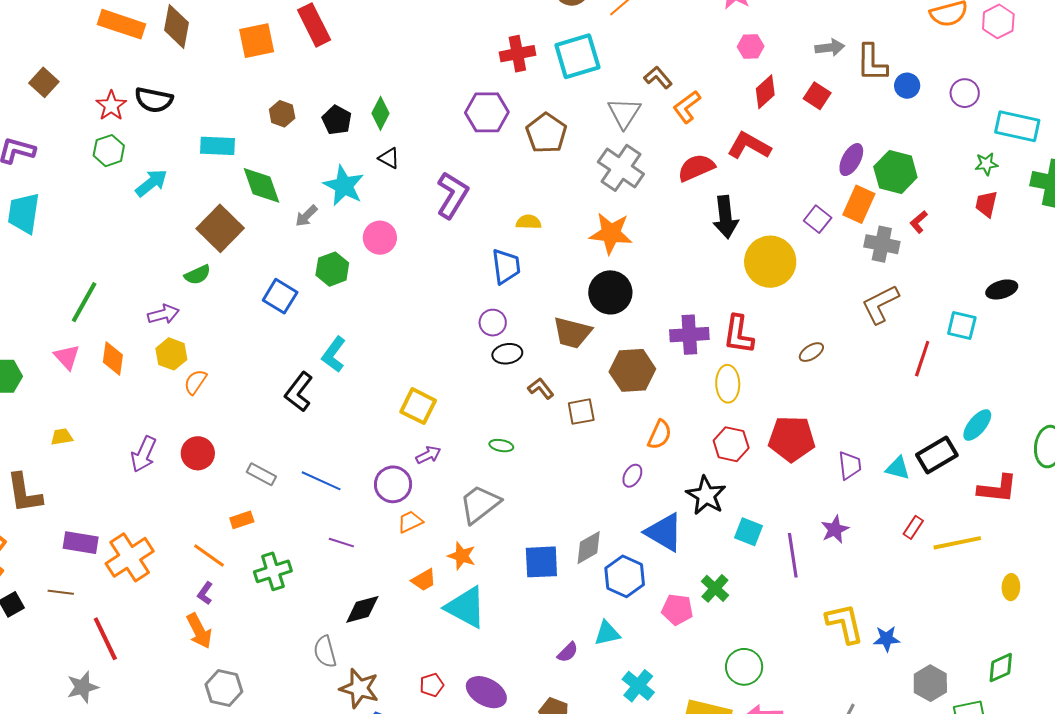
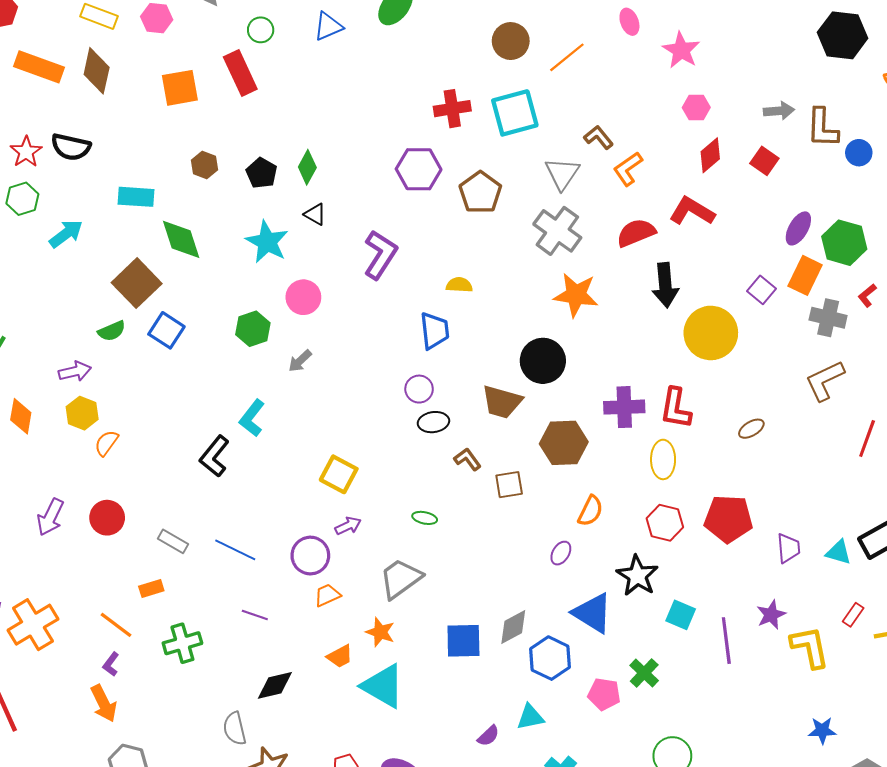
gray arrow: (306, 216) -> (300, 361), moved
orange star: (611, 233) -> (576, 295), moved
blue square: (280, 296) -> (166, 330), moved
yellow L-shape: (845, 623) -> (810, 647), moved

